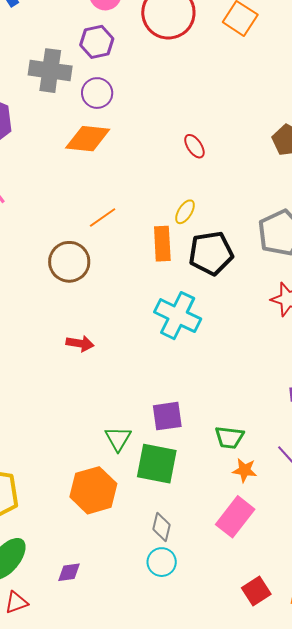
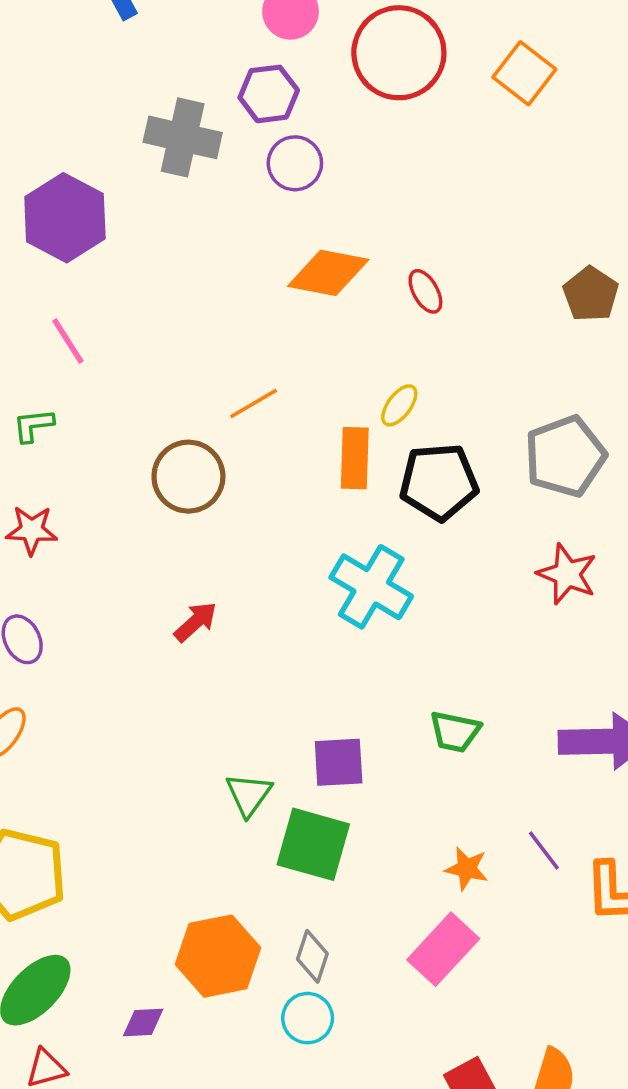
purple circle: (97, 93) -> (295, 163), moved
orange diamond: (88, 139) -> (328, 273), moved
red arrow: (80, 343) -> (196, 622), turned -56
green trapezoid: (229, 437) -> (455, 732), moved
orange hexagon: (93, 490) -> (218, 956), moved

